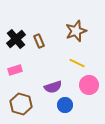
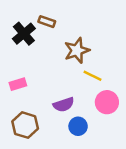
brown star: (76, 31) -> (77, 50), moved
black cross: (16, 39) -> (24, 34), moved
brown rectangle: (39, 41) -> (47, 22), moved, turned -48

